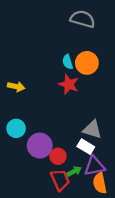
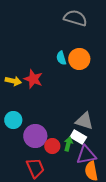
red star: (69, 84) -> (33, 79), moved
green arrow: (74, 171) -> (68, 144), moved, turned -48
red trapezoid: (60, 180) -> (35, 168), moved

